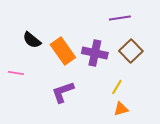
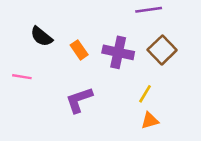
orange rectangle: (63, 51) -> (79, 50), size x0.6

